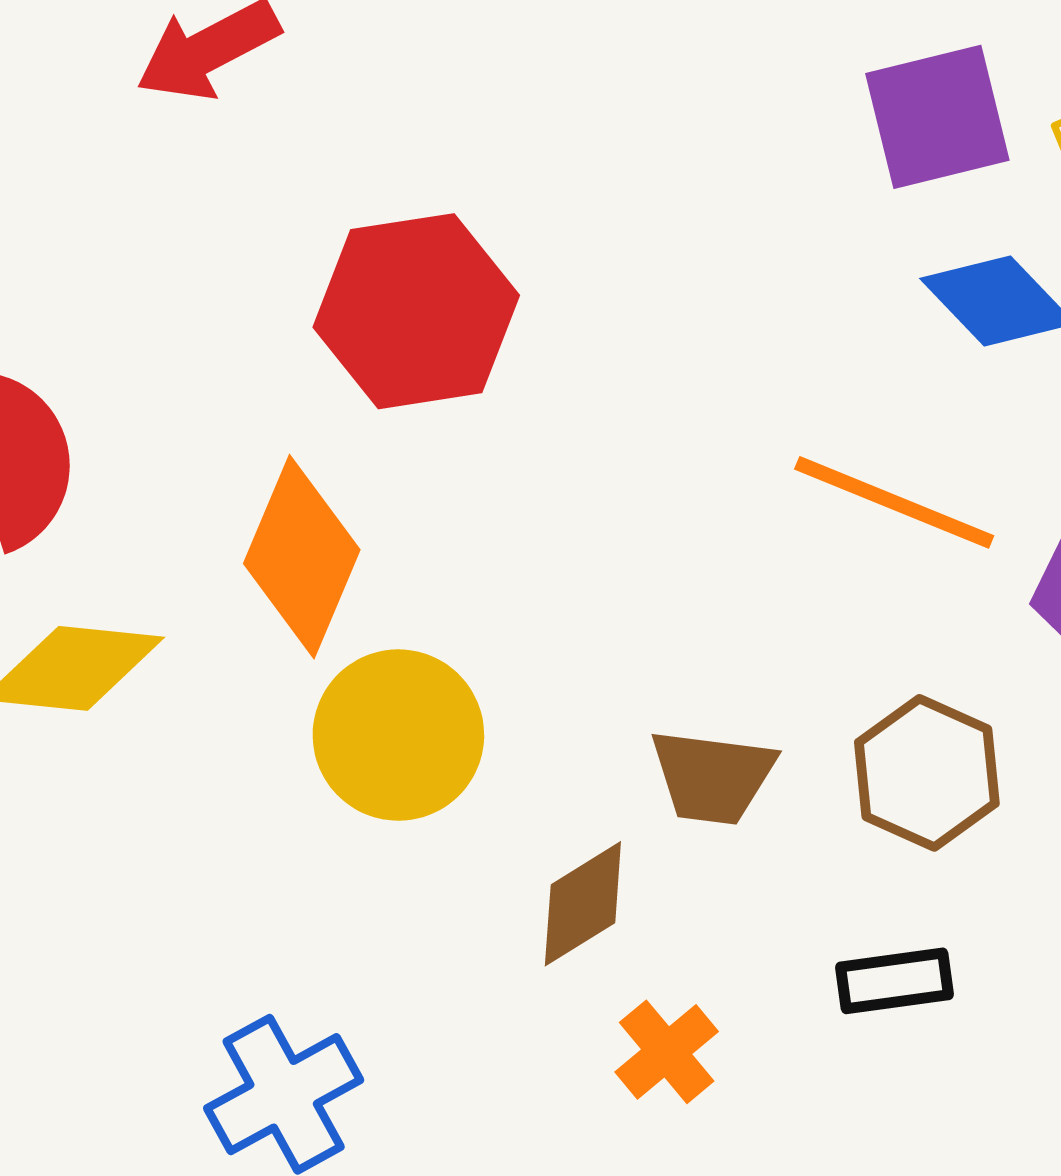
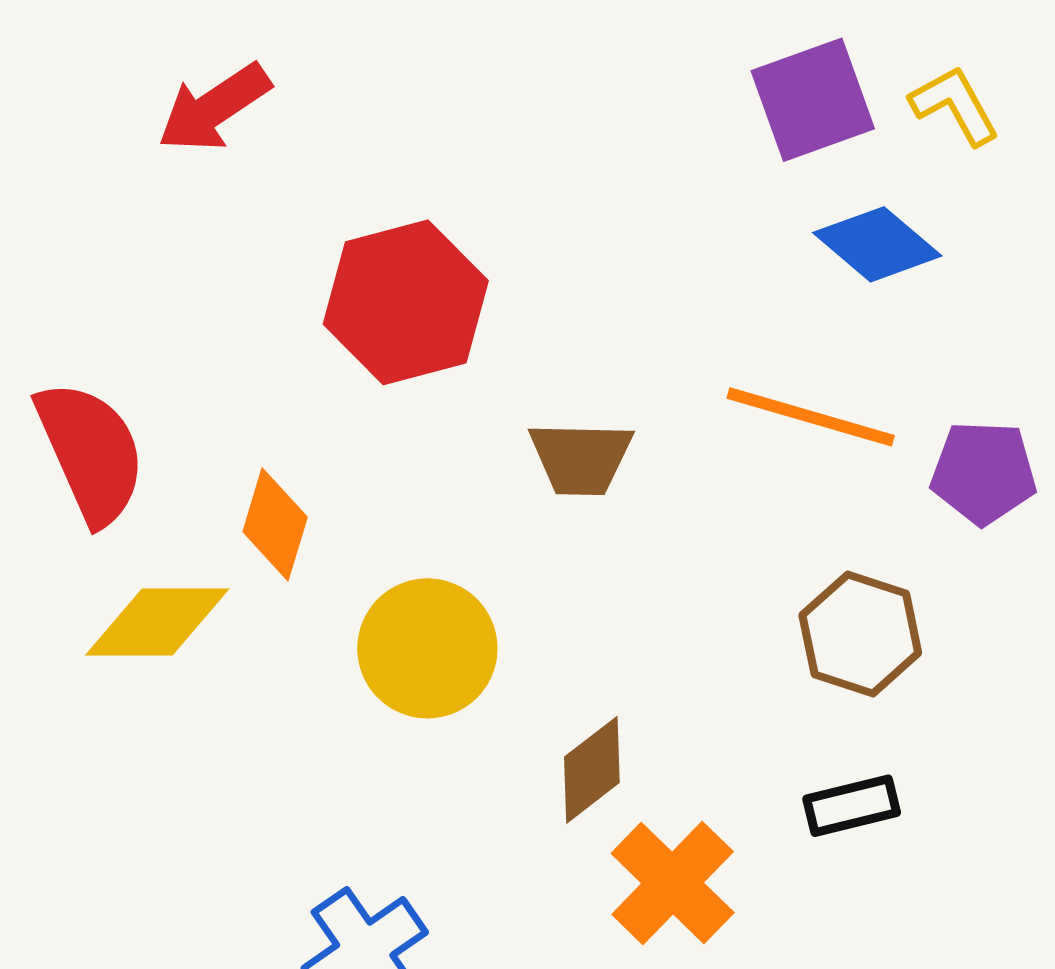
orange diamond: (302, 557) -> (275, 524), moved, size x0.7
brown trapezoid: (713, 777) -> (581, 458), moved
orange cross: (667, 1052) -> (673, 883), size x1.5

